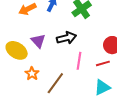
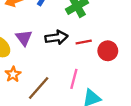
pink line: (79, 61) -> (74, 79), moved
red line: (103, 63) -> (84, 42), moved

